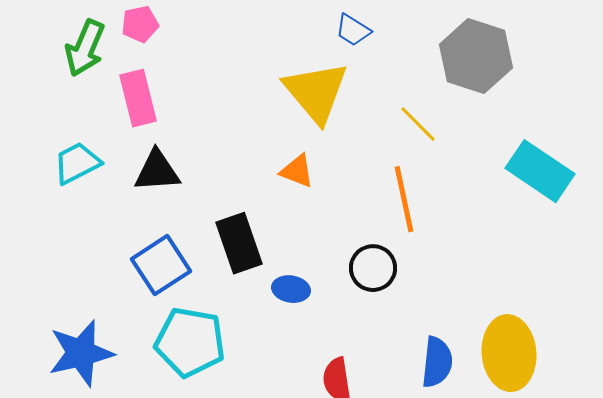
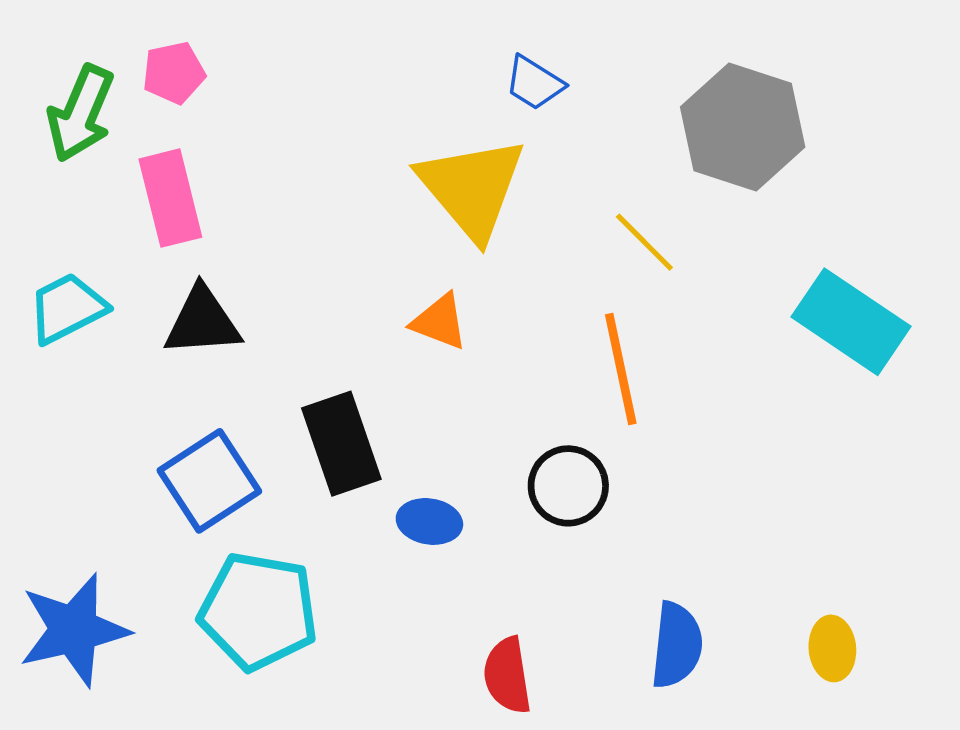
yellow ellipse: (509, 353) -> (832, 648), moved, size x0.5

